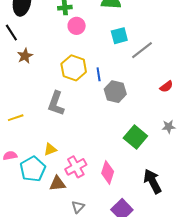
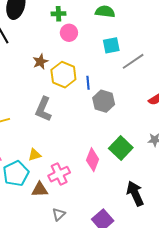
brown star: (25, 56) -> (40, 62), moved
pink diamond: (108, 172) -> (93, 160), moved

